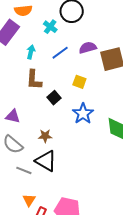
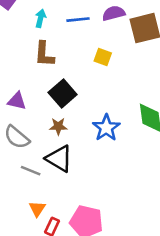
blue line: (60, 53) -> (78, 20), turned 30
black square: (54, 98) -> (63, 94), moved, size x1.5
blue star: (83, 114) -> (106, 128), moved

